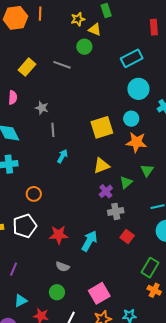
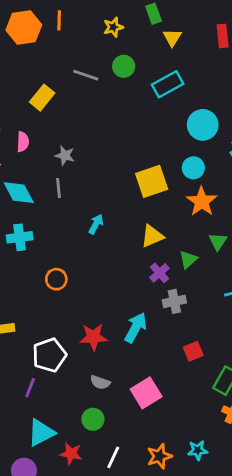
yellow triangle: (95, 30) -> (172, 38), moved, turned 40
cyan rectangle: (132, 58) -> (168, 84), moved
gray line: (62, 65) -> (86, 75), moved
gray line: (53, 130) -> (59, 188), moved
orange star: (136, 142) -> (202, 202), turned 30
white pentagon: (25, 226) -> (49, 355), moved
red square: (127, 237) -> (193, 351), moved, turned 32
cyan arrow: (89, 241) -> (136, 328), moved
pink square: (99, 293) -> (146, 393), moved
cyan triangle: (21, 301) -> (41, 433), size x1.5

